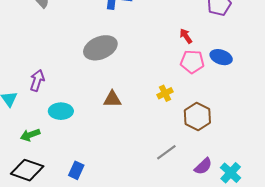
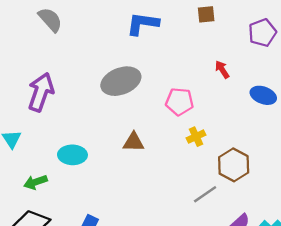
pink pentagon: (192, 62) -> (180, 102), moved
purple arrow: (37, 80) -> (41, 92), moved, size x1.5
gray line: (166, 152) -> (205, 194), moved

